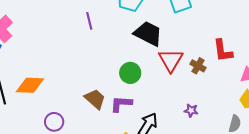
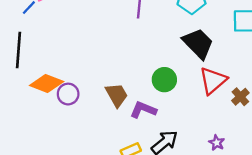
orange diamond: (30, 85) -> (47, 84), moved
purple circle: (54, 122) -> (68, 94), moved

